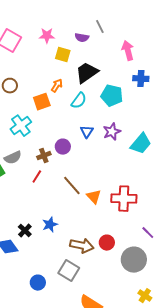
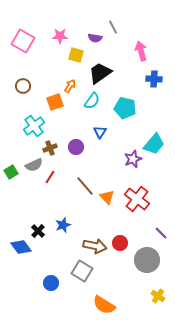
cyan pentagon: (112, 96) -> (125, 108), moved
purple star: (112, 132) -> (133, 159), moved
brown cross: (44, 156) -> (50, 148), moved
gray semicircle: (13, 158) -> (34, 165), moved
red cross: (124, 199) -> (137, 199), turned 35

